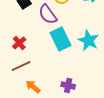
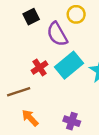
cyan rectangle: (60, 39) -> (69, 65), turned 70
red cross: (19, 43) -> (40, 67), moved

